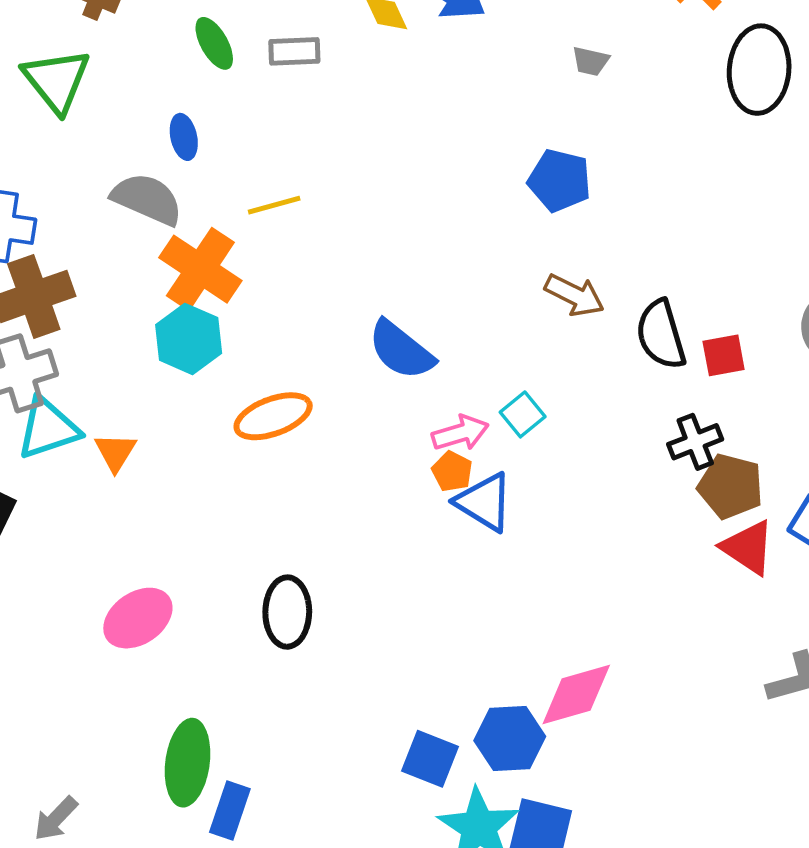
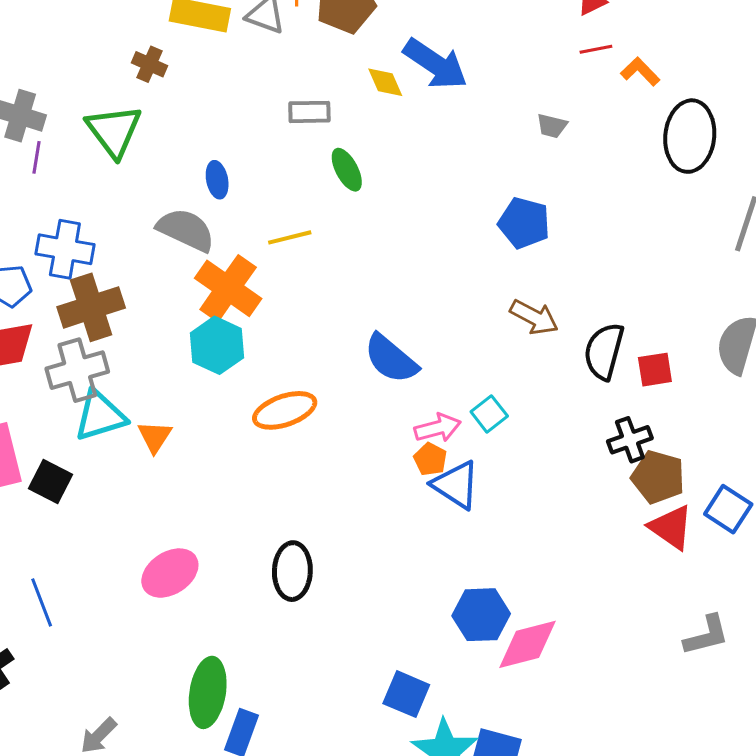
green ellipse: (214, 43) -> (347, 170), moved
black semicircle: (661, 335) -> (604, 351), turned 30
blue hexagon: (510, 738) -> (481, 615), moved

